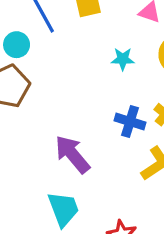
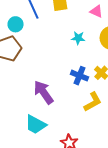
cyan trapezoid: (63, 209) -> (36, 124), turned 135

